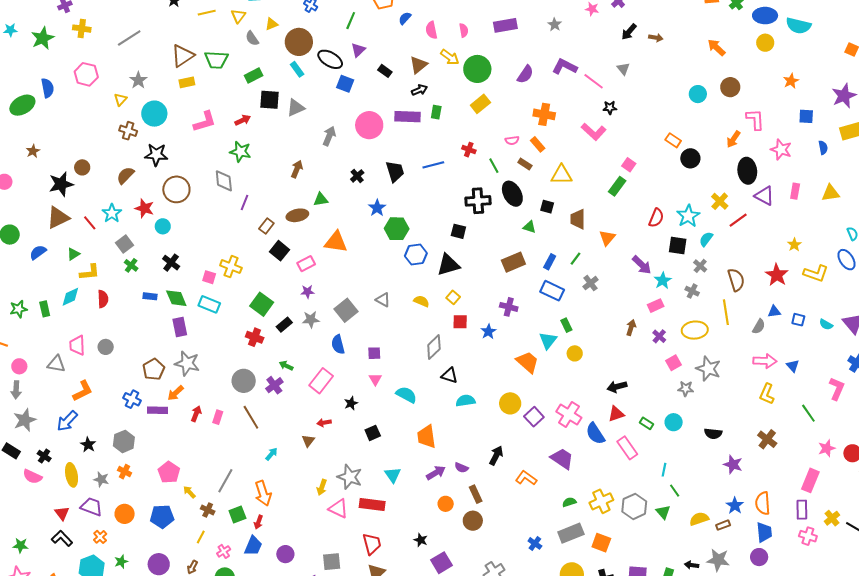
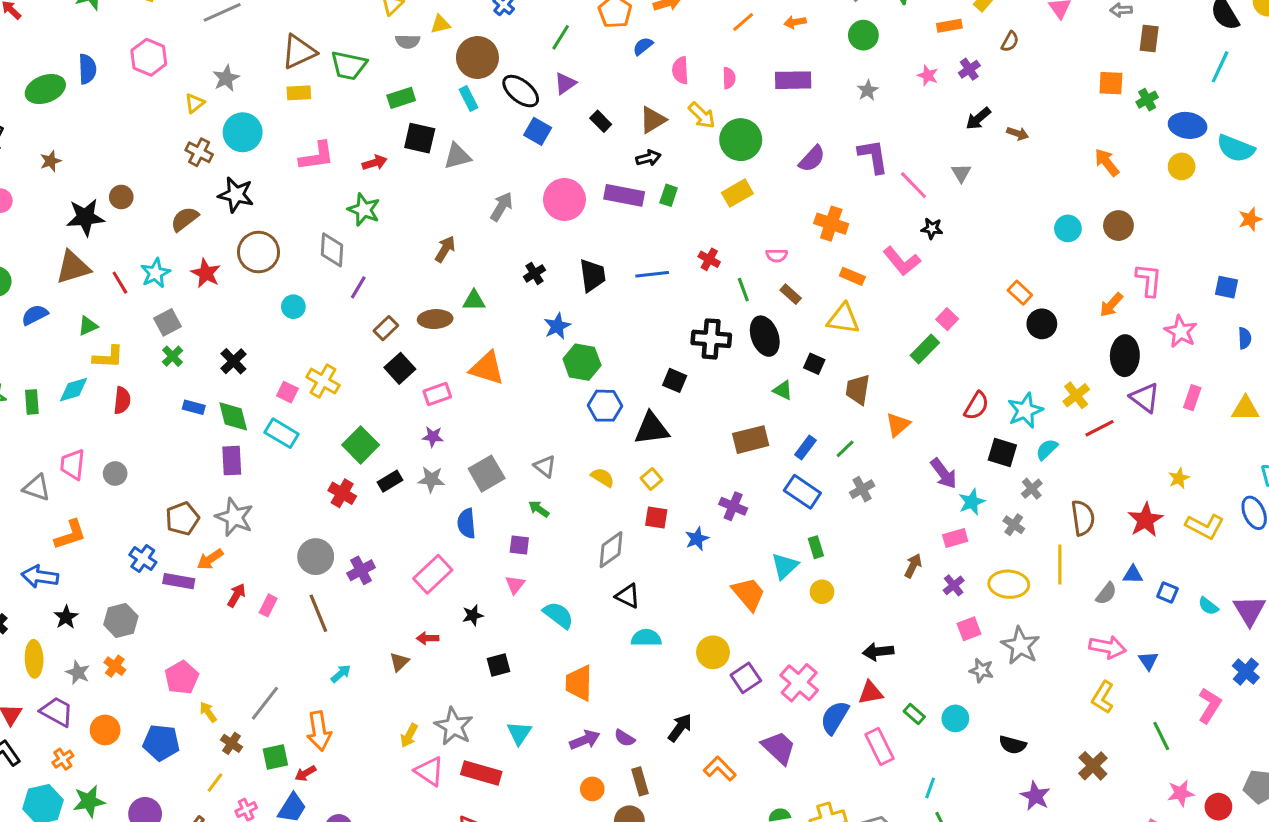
gray semicircle: (252, 38) -> (408, 41), turned -63
purple L-shape: (565, 67) -> (873, 156), turned 45
orange star: (791, 81) -> (1250, 219), moved
orange rectangle: (538, 144) -> (852, 276), moved, turned -35
cyan circle: (163, 226) -> (293, 307), moved
green arrow: (286, 366) -> (539, 509), moved
blue arrow: (67, 421) -> (40, 576), turned 45
blue semicircle: (595, 434) -> (835, 717), turned 55
red arrow: (258, 522) -> (305, 773), turned 32
green star: (121, 562) -> (89, 801), size x1.5

